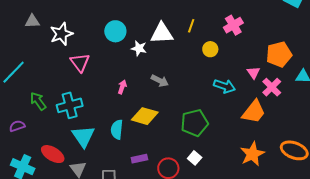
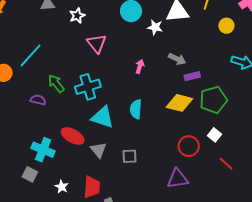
white star: (61, 34) -> (77, 16), size x0.7
yellow diamond: (145, 116) -> (179, 103), moved
purple semicircle: (17, 126) -> (38, 100), moved, turned 35
cyan triangle: (83, 136) -> (103, 117), turned -35
purple rectangle: (139, 159) -> (192, 76), moved

